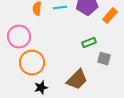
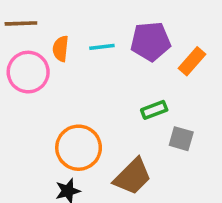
pink circle: (19, 37) -> (28, 72), moved
orange circle: (32, 63) -> (79, 148), moved

